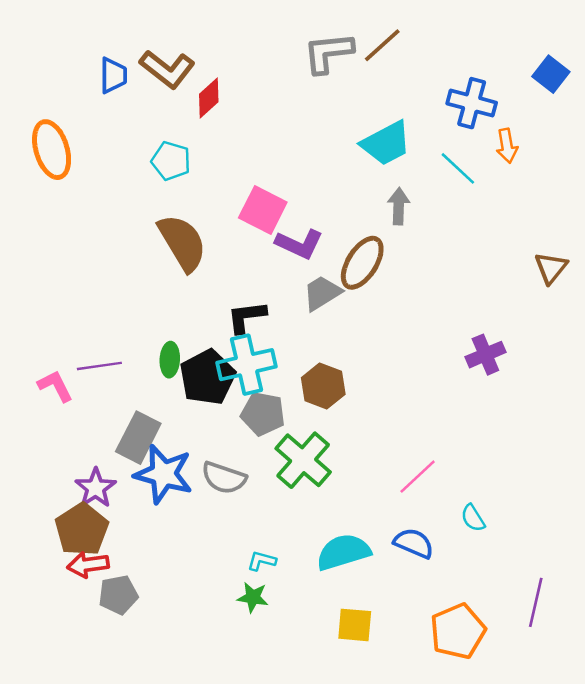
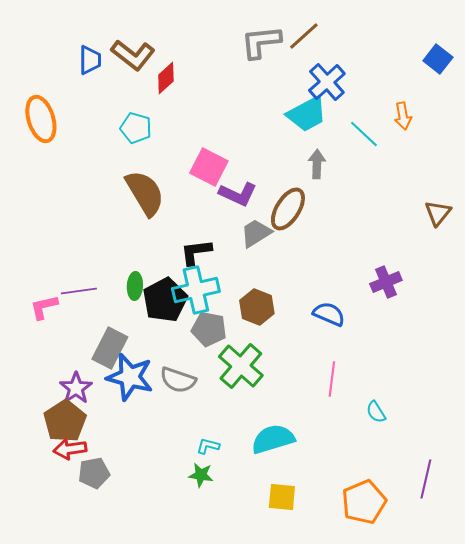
blue cross: (472, 103) -> (327, 82), moved, turned 33
pink L-shape: (55, 386) -> (44, 307), turned -76
pink line: (418, 477) -> (332, 379), turned -40
blue semicircle: (414, 543) -> (329, 314), moved

